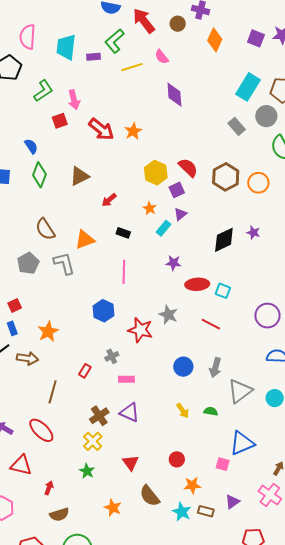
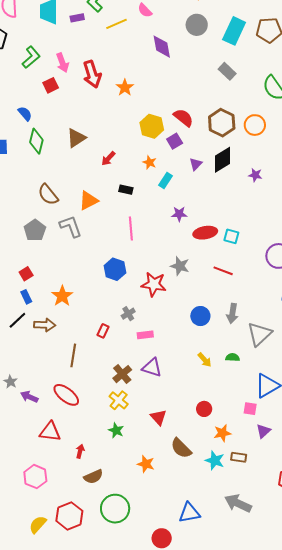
gray circle: (266, 116) -> (197, 25), moved
red arrow: (101, 129) -> (92, 74), moved, turned 40
purple triangle: (180, 214) -> (196, 164), moved
black diamond: (224, 240) -> (223, 160), moved
purple triangle: (232, 502) -> (263, 431), moved

